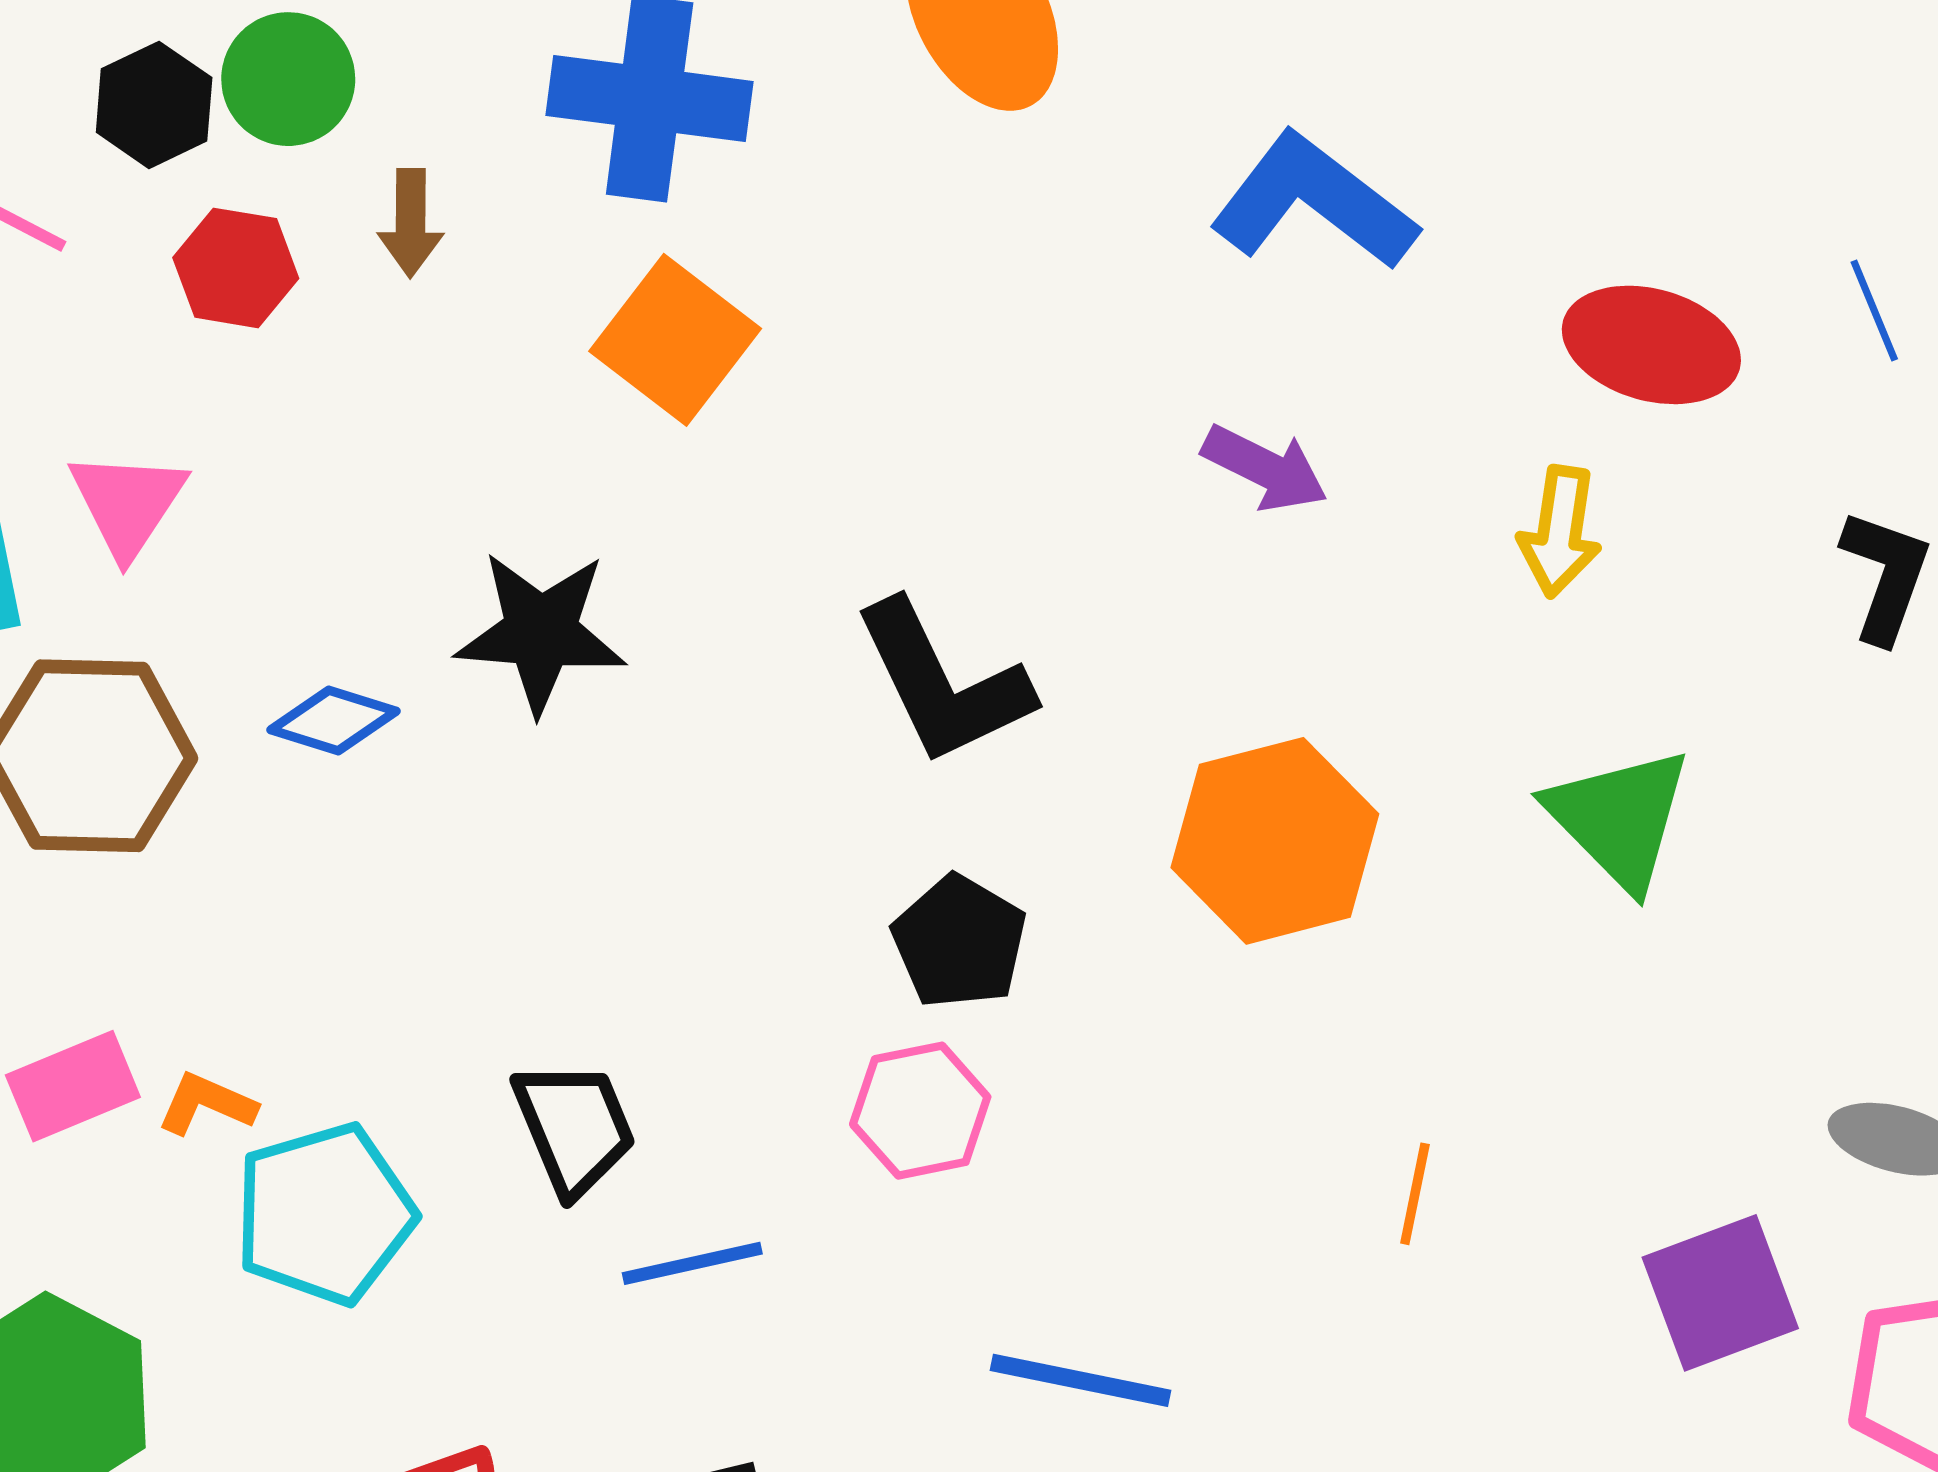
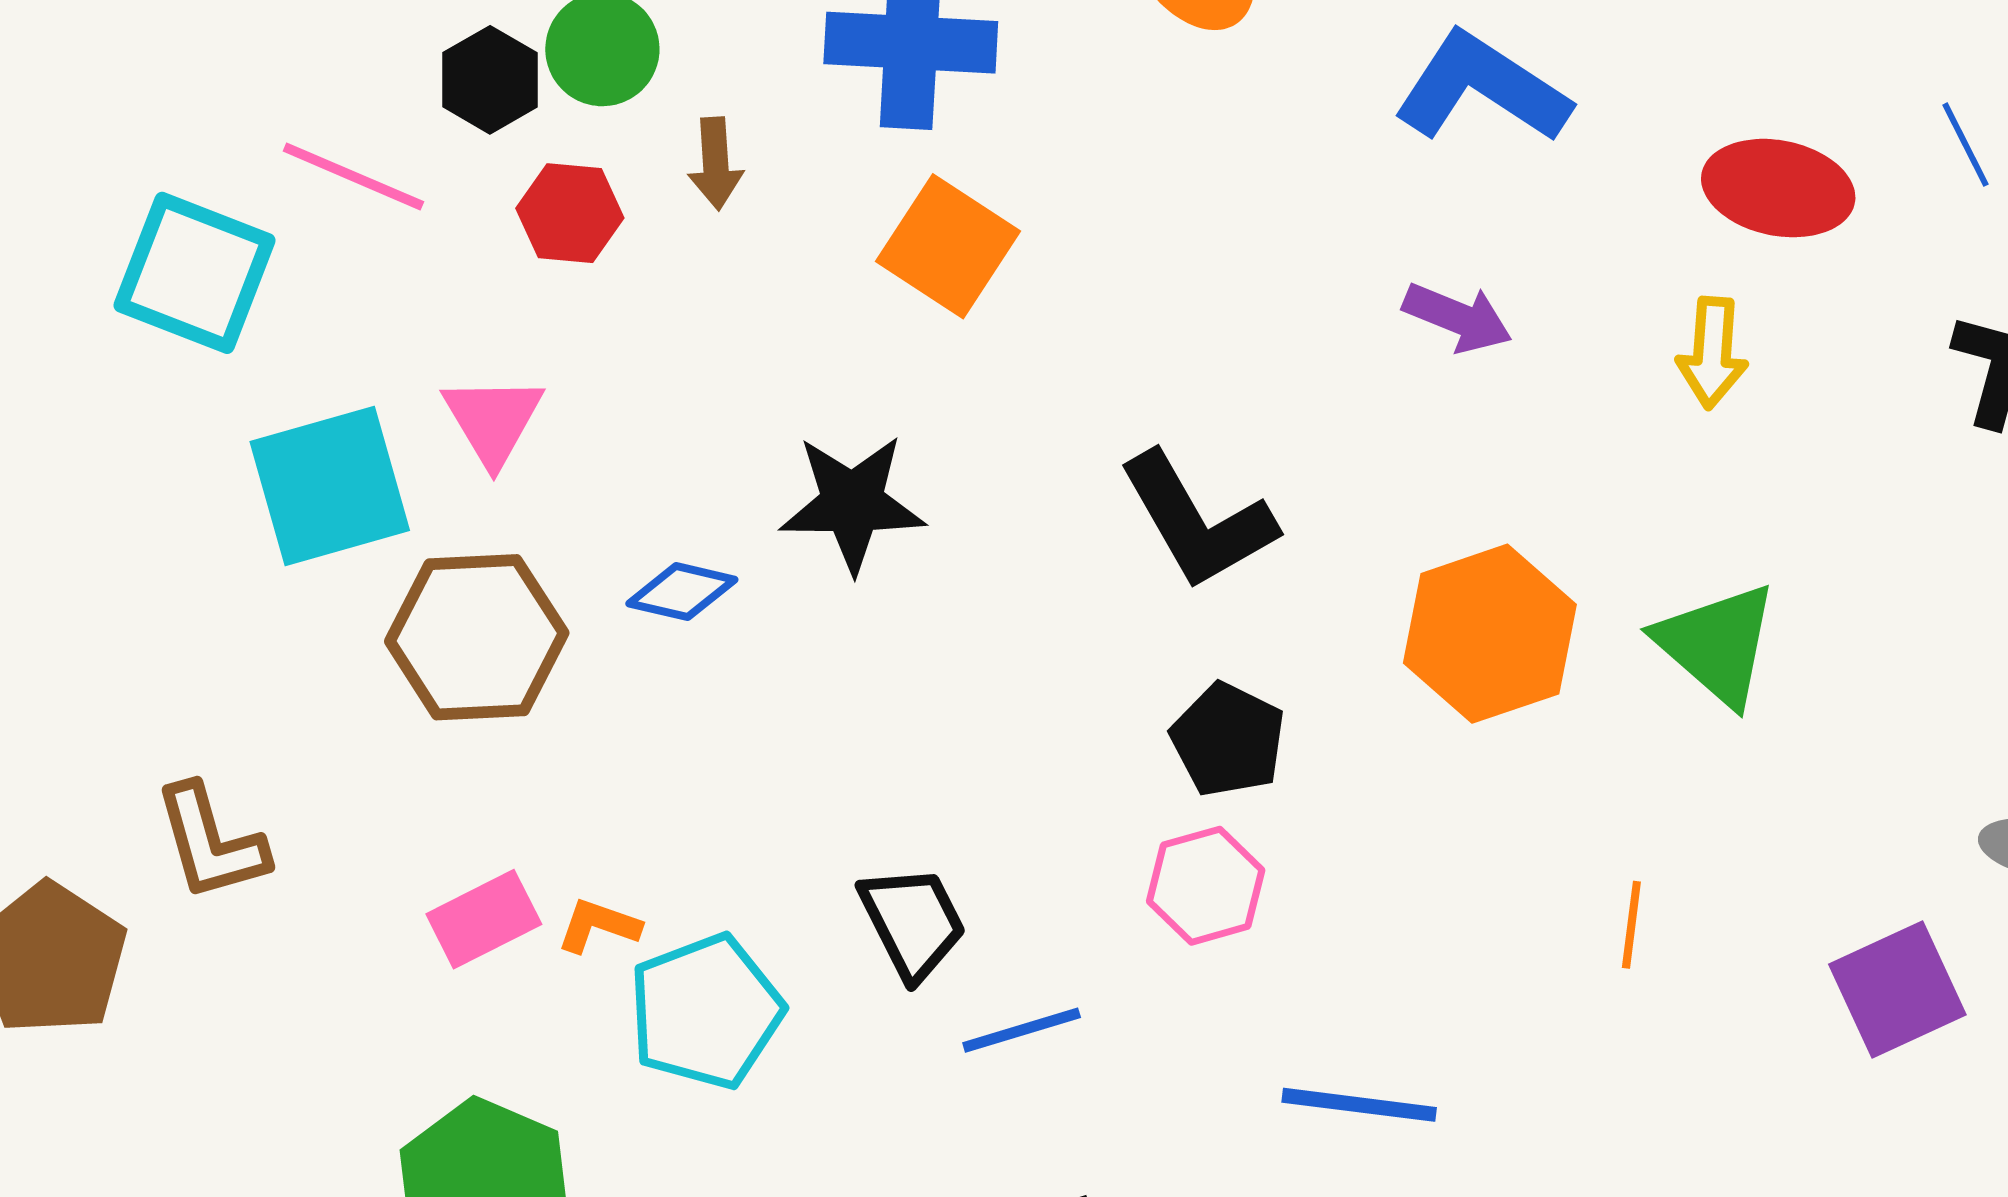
green triangle: (1619, 818) -> (1717, 644), moved

